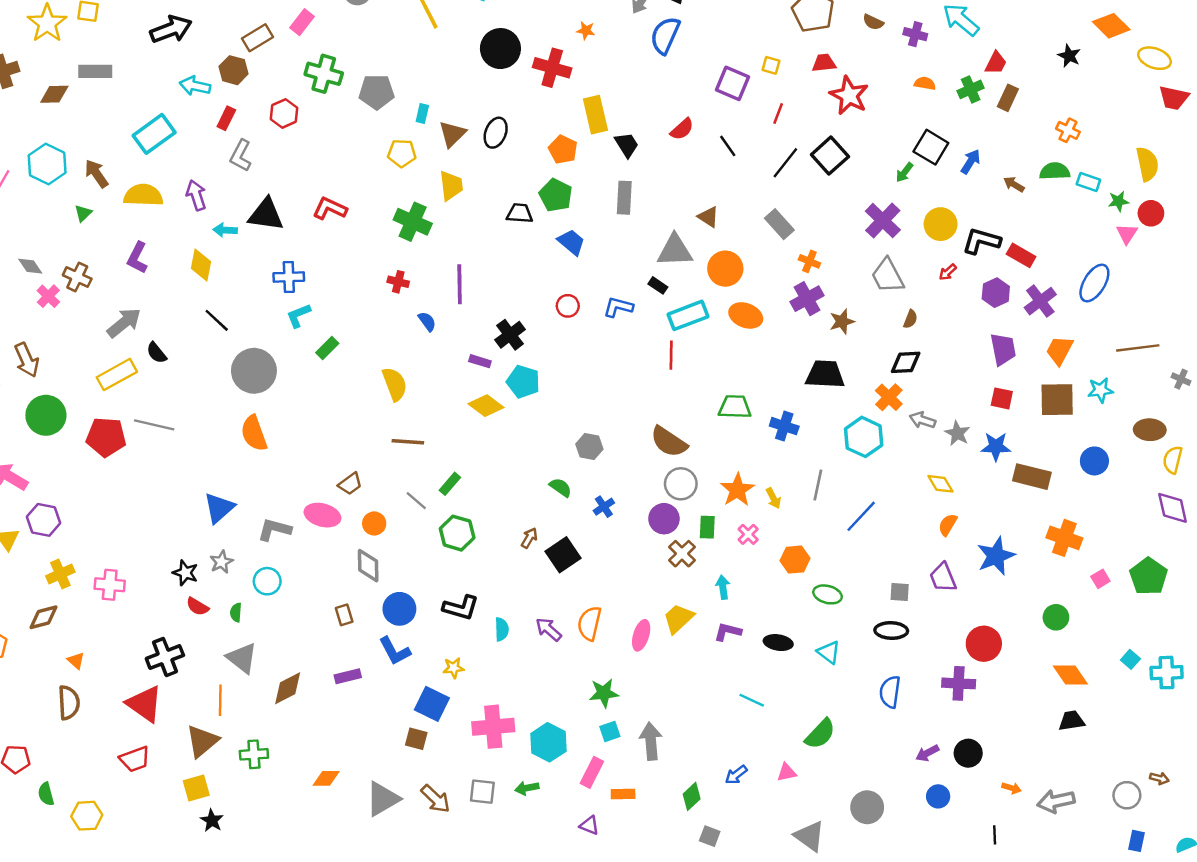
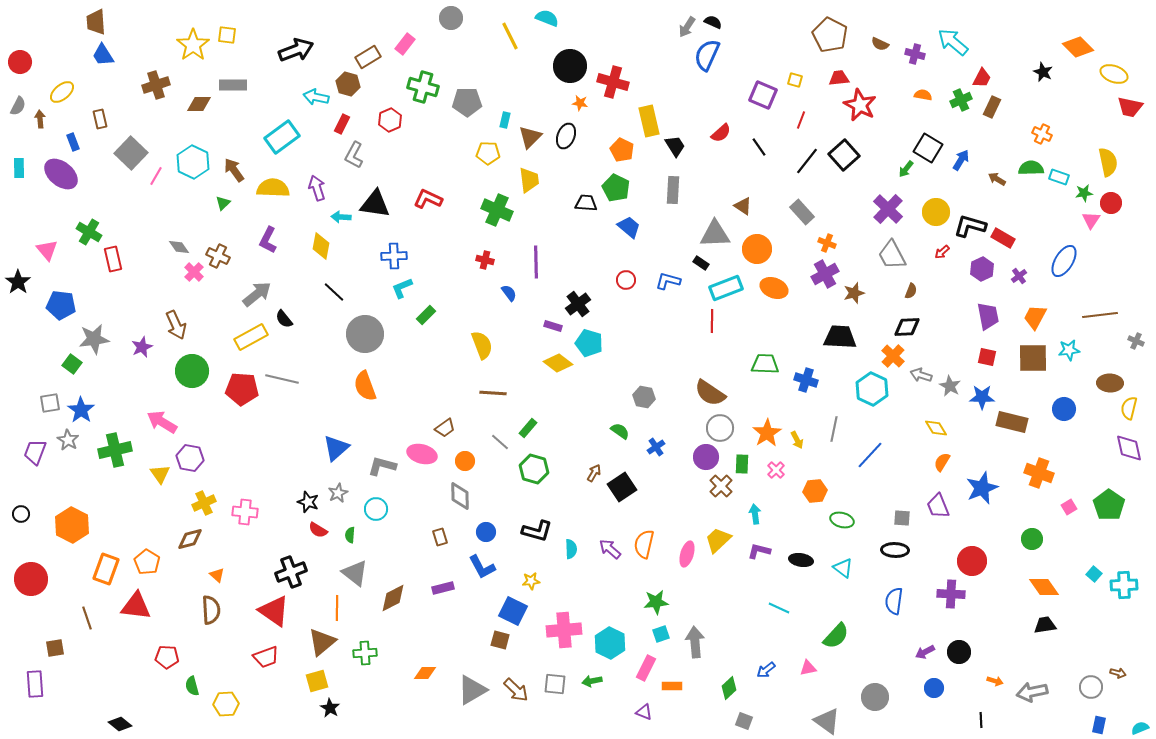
orange star: (586, 31) -> (580, 103), moved
purple cross: (1040, 301) -> (1019, 276), size x0.6
blue circle: (399, 609) -> (486, 532), size x0.7

